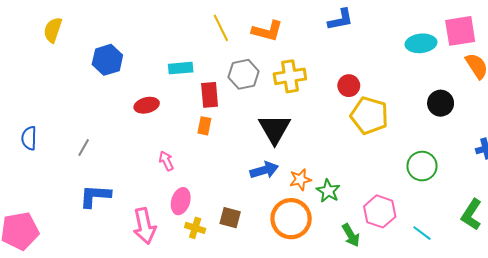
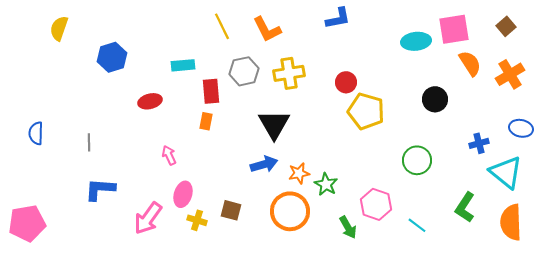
orange L-shape: (267, 31) -> (267, 29), turned 48
gray line: (84, 147) -> (89, 142), turned -30
pink arrow: (145, 226) -> (148, 218), turned 48

